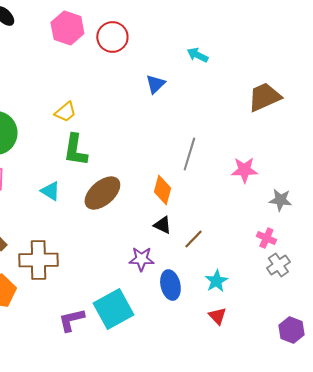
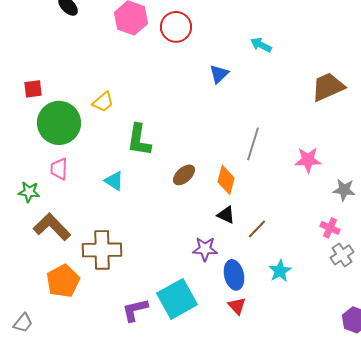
yellow trapezoid: (65, 112) -> (103, 102), moved
brown ellipse: (102, 193) -> (184, 175), moved, size x0.6
red triangle: (217, 316) -> (237, 306), moved

